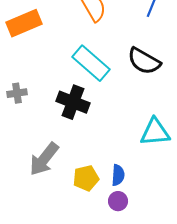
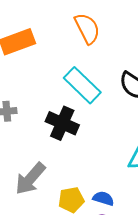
blue semicircle: (118, 175) -> (103, 198), turned -80

